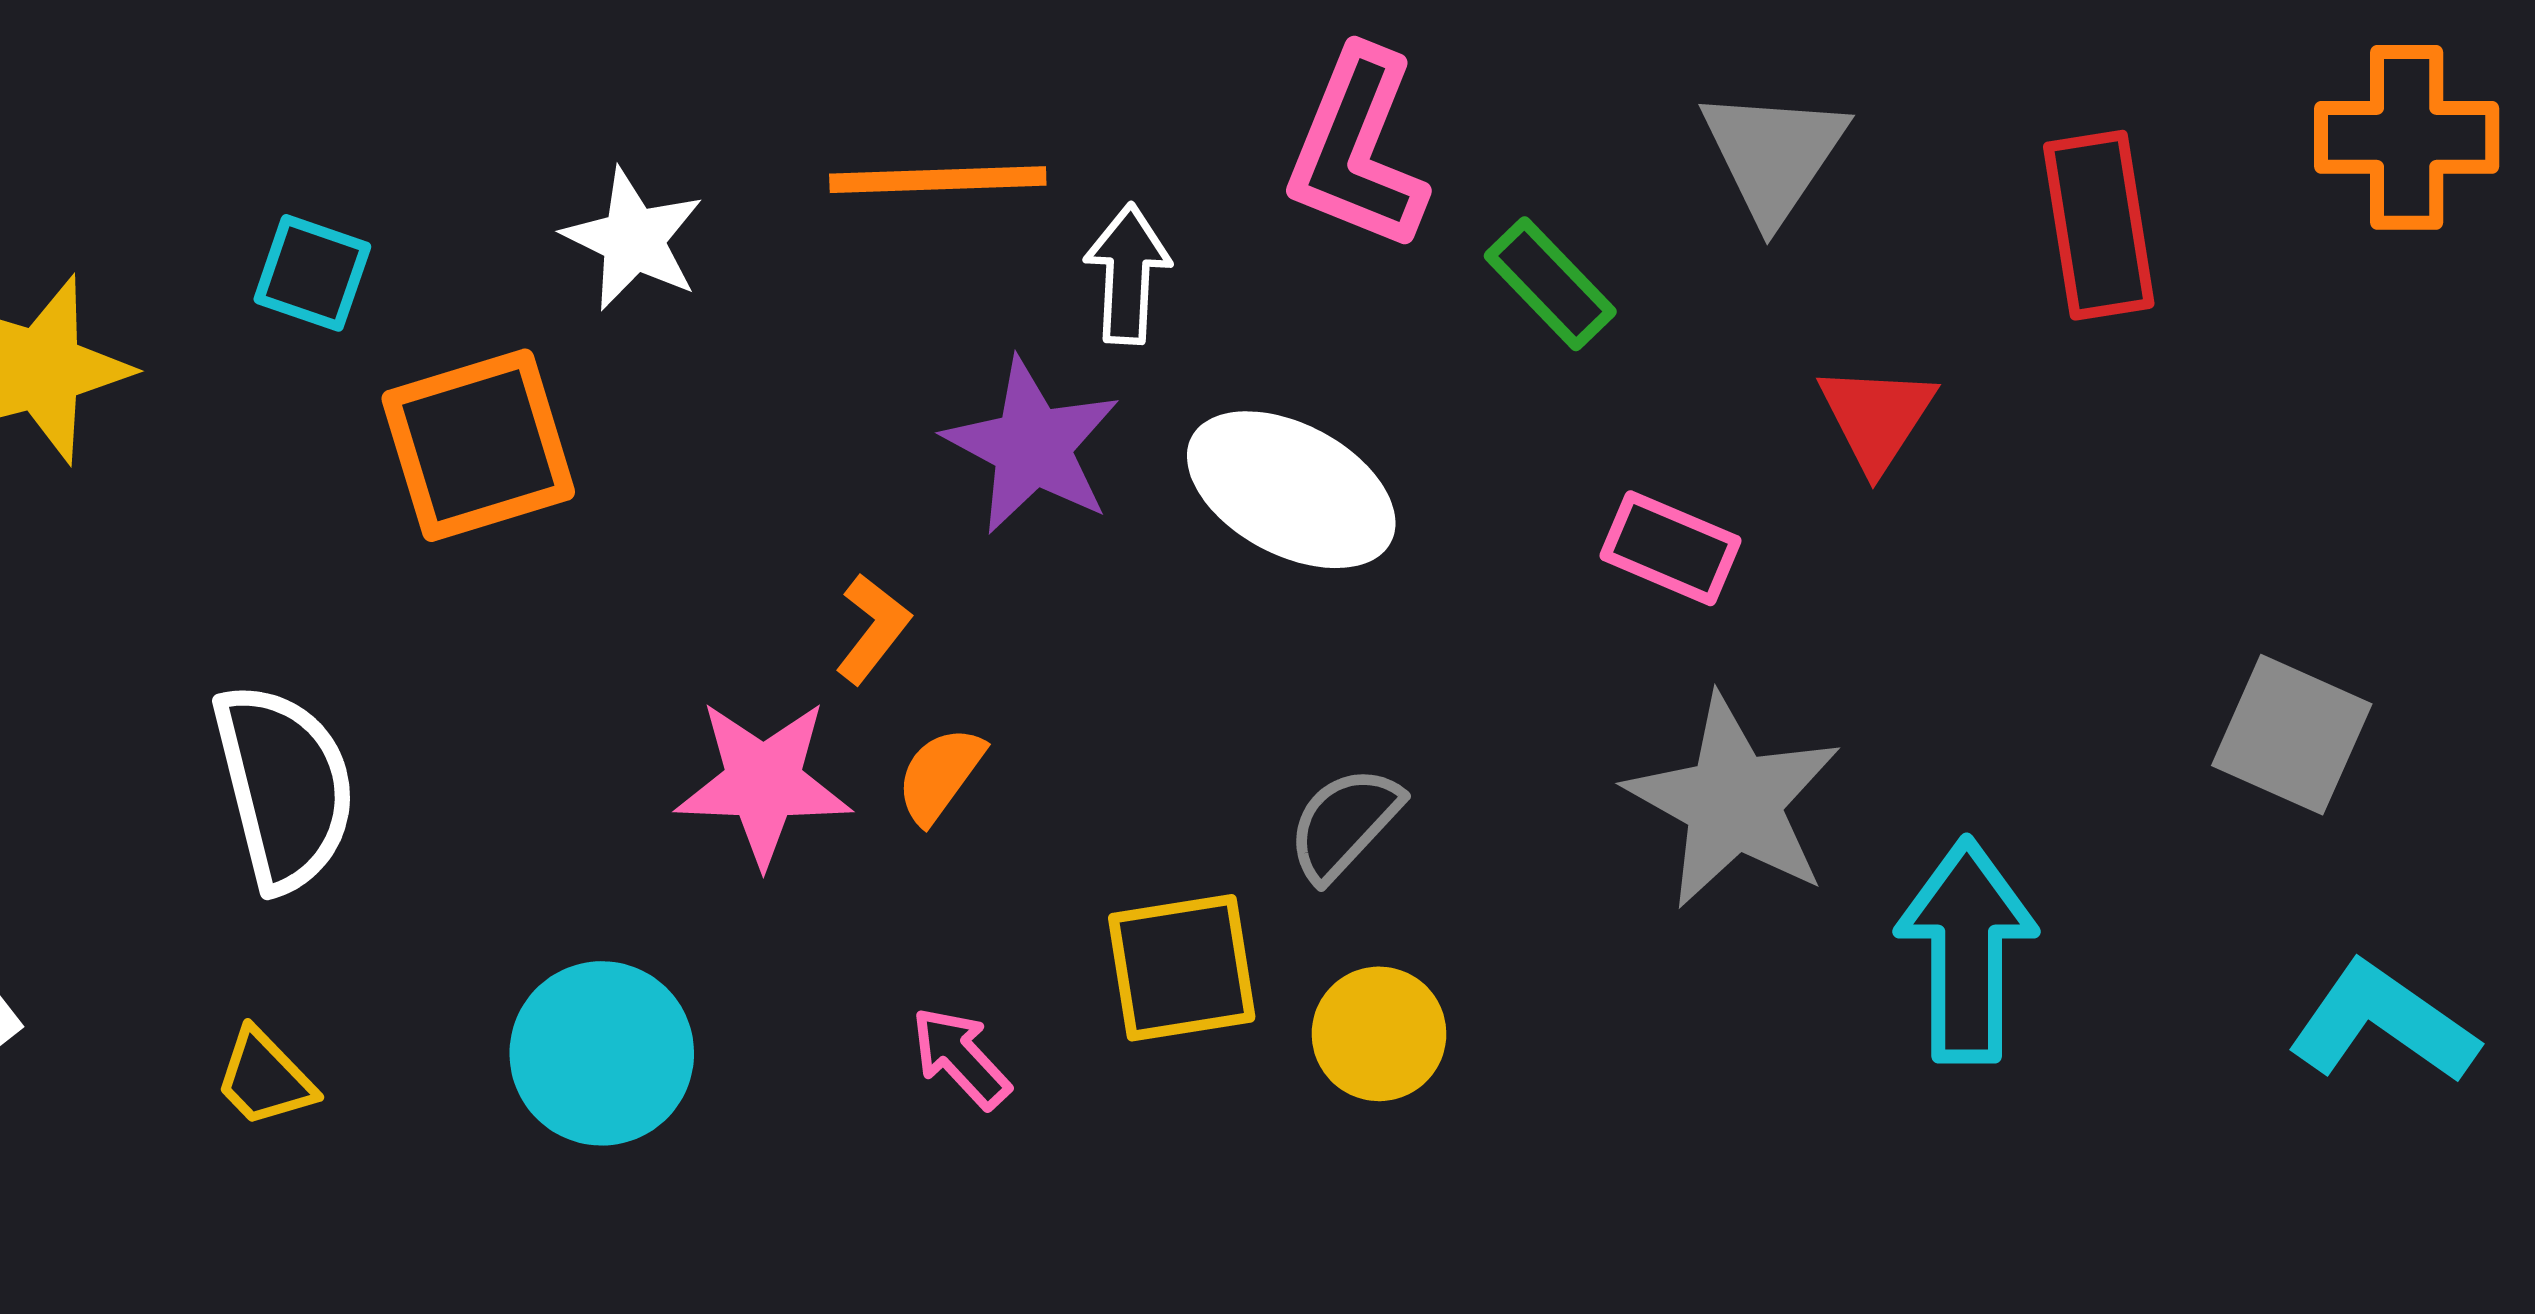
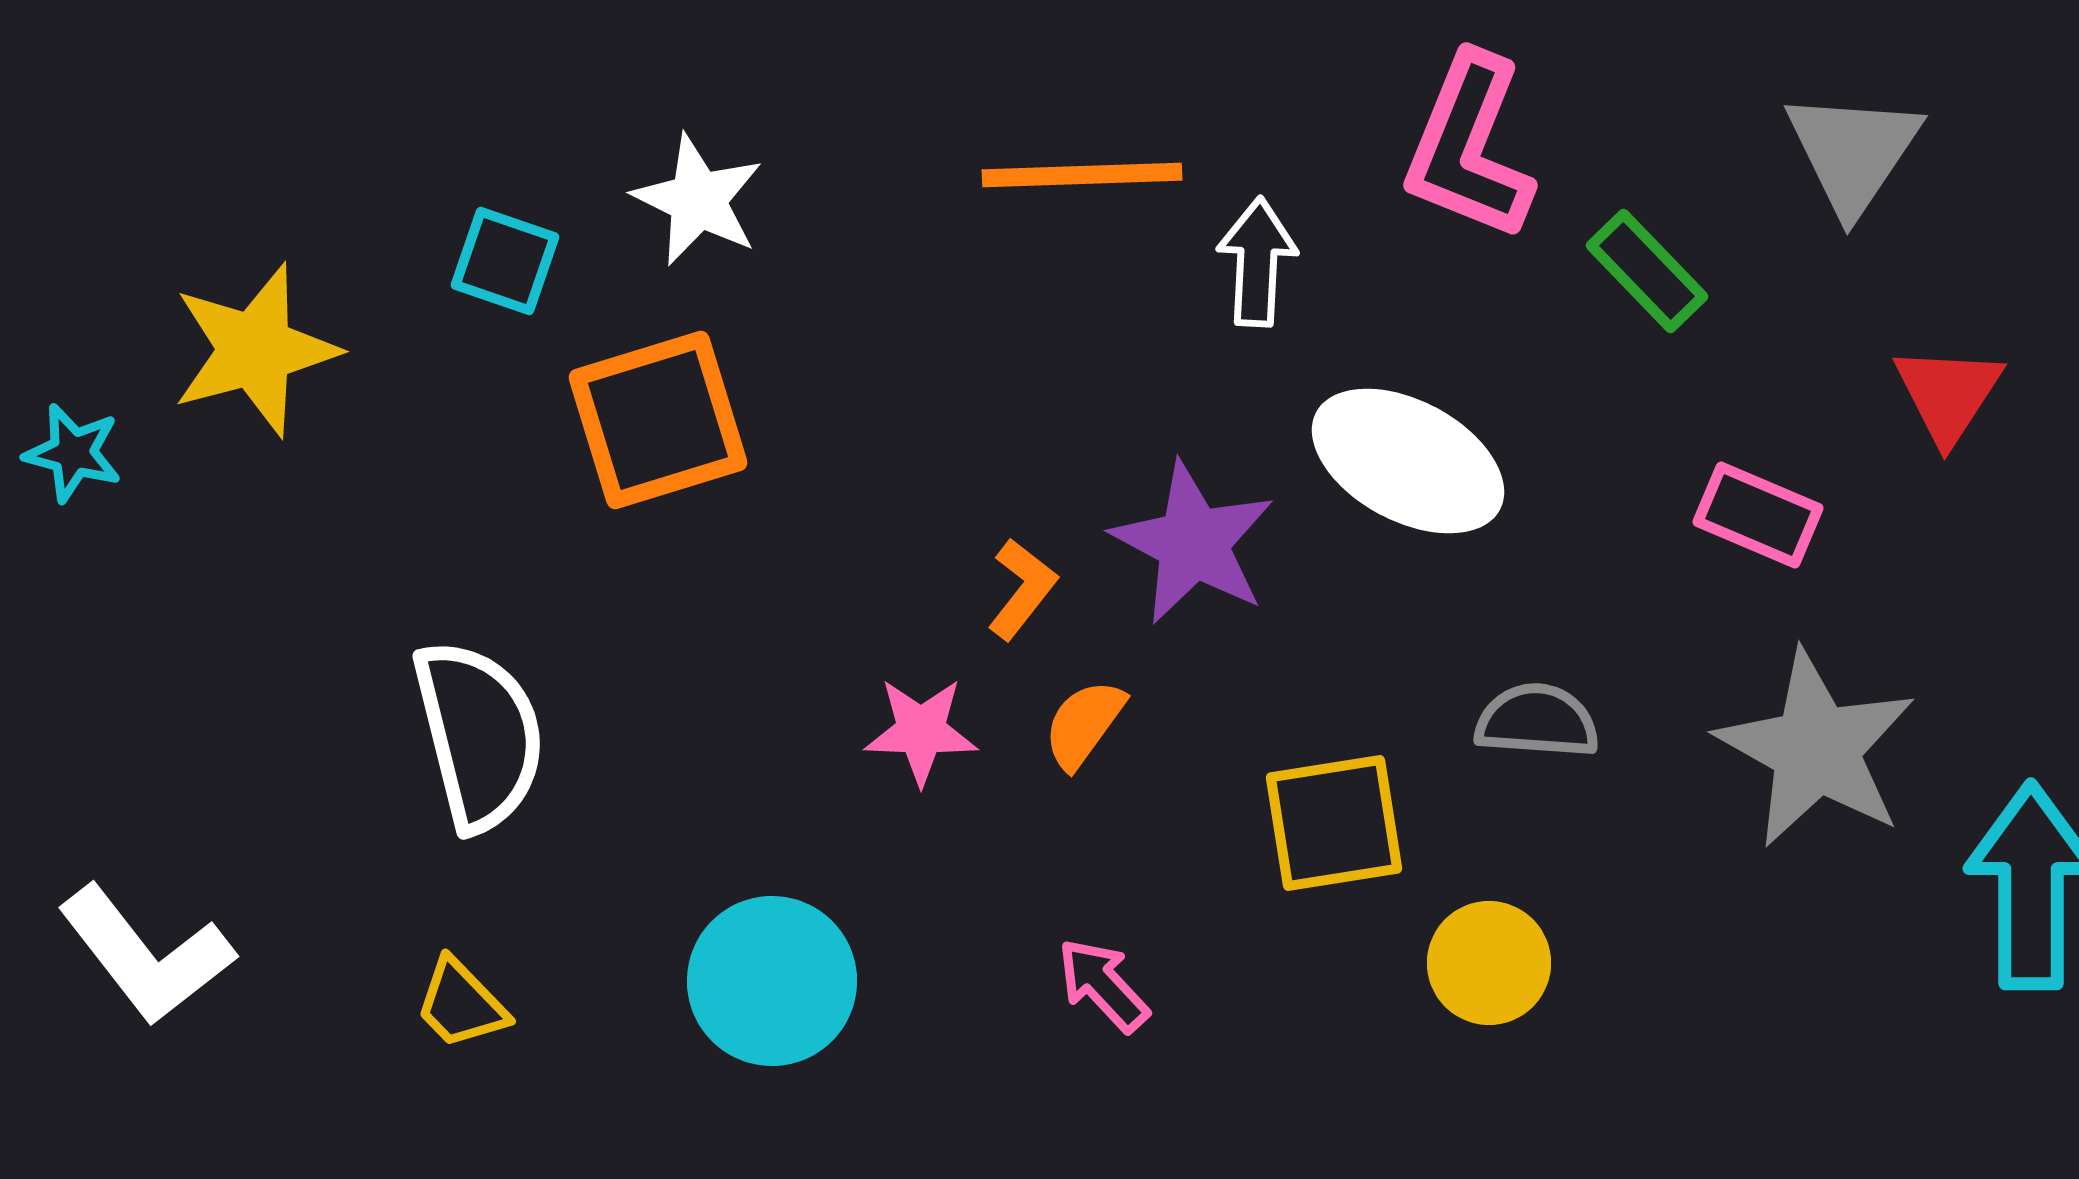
white star: (633, 239) -> (698, 200), moved
purple star: (1032, 446) -> (1193, 543), moved
pink star: (763, 782) -> (921, 731), size x0.7
gray semicircle: (1344, 824) -> (1537, 721), moved, turned 51
yellow square: (1182, 968) -> (1334, 823), moved

